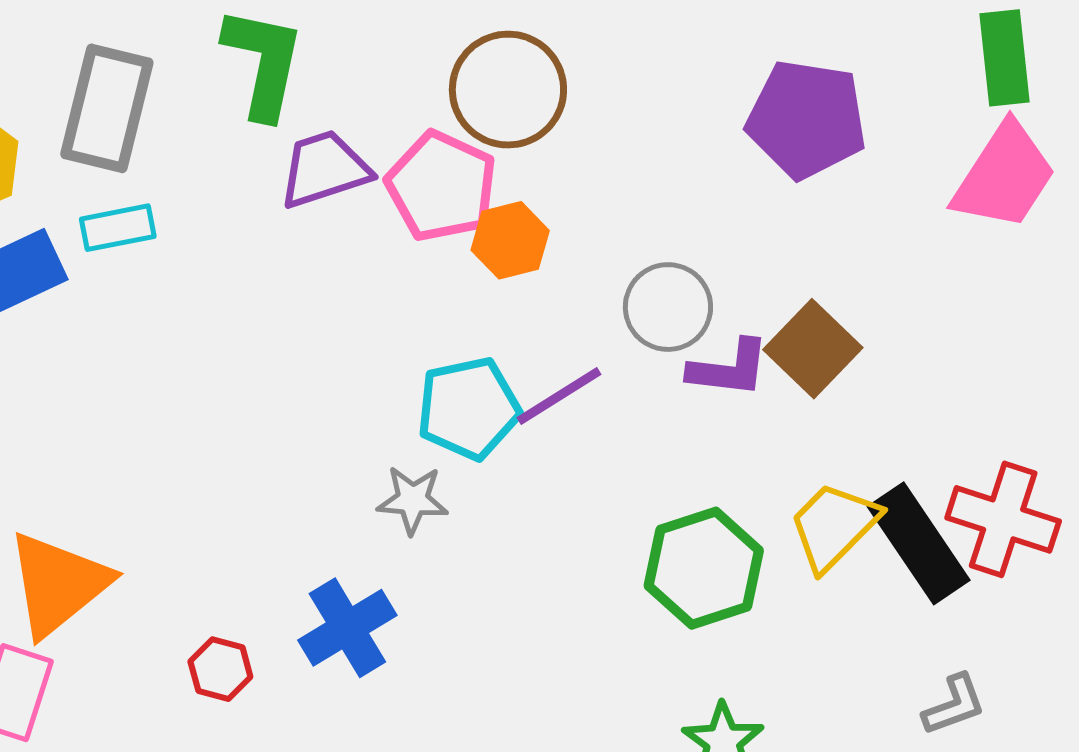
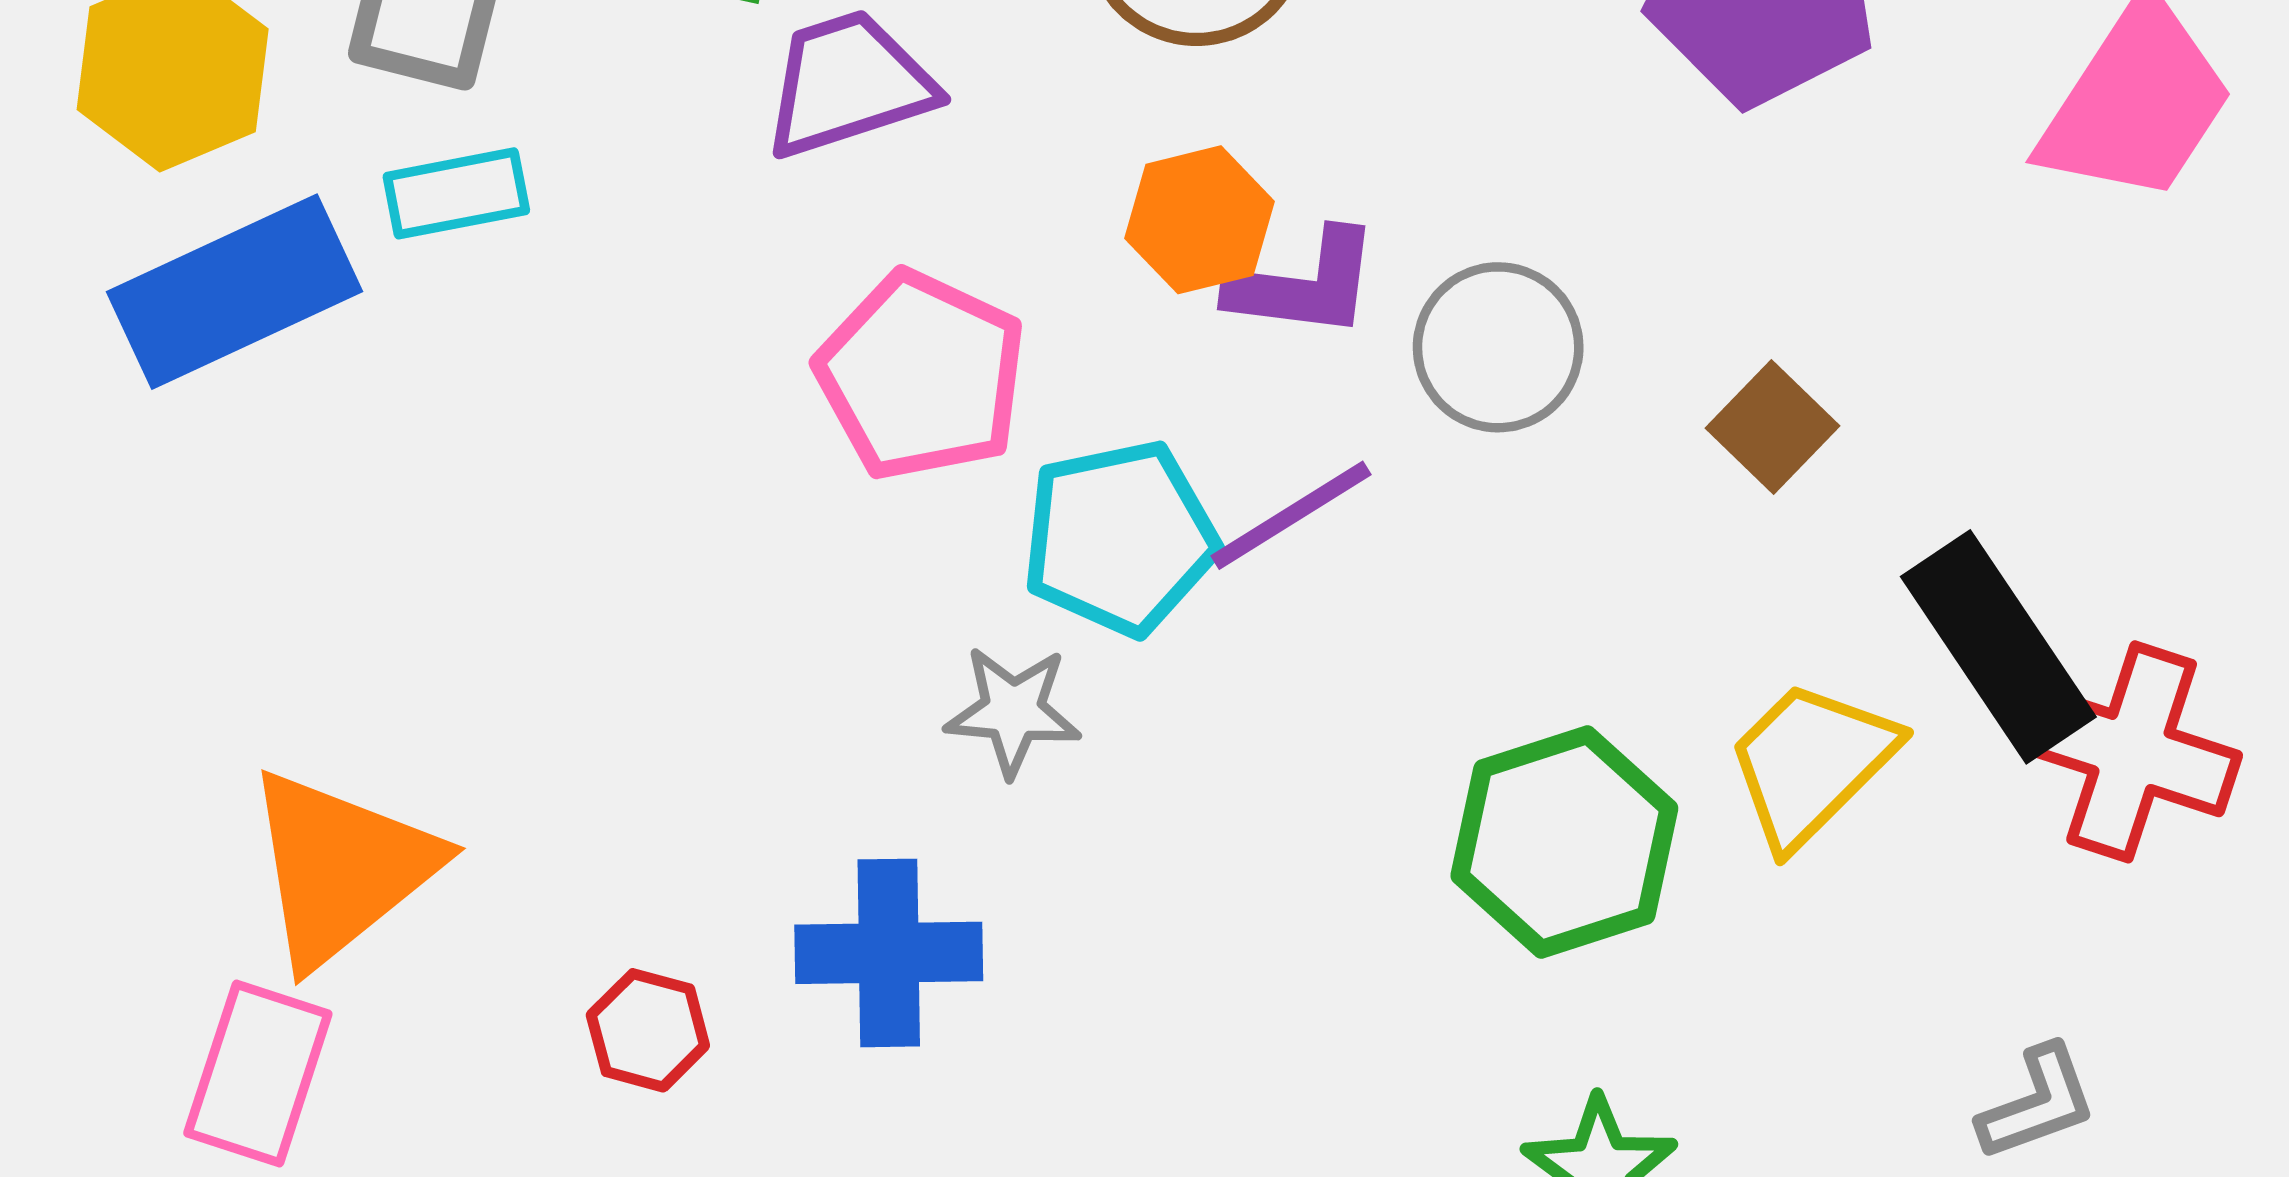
pink pentagon: (441, 186) -> (921, 376), moved
brown square: (813, 349) -> (1773, 427), size x0.7
purple L-shape: (729, 368) -> (1304, 284), moved
black rectangle: (919, 543) -> (1998, 647), moved
blue cross: (347, 628) -> (889, 953), turned 30

